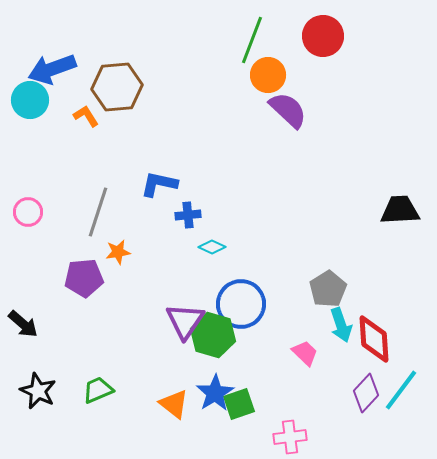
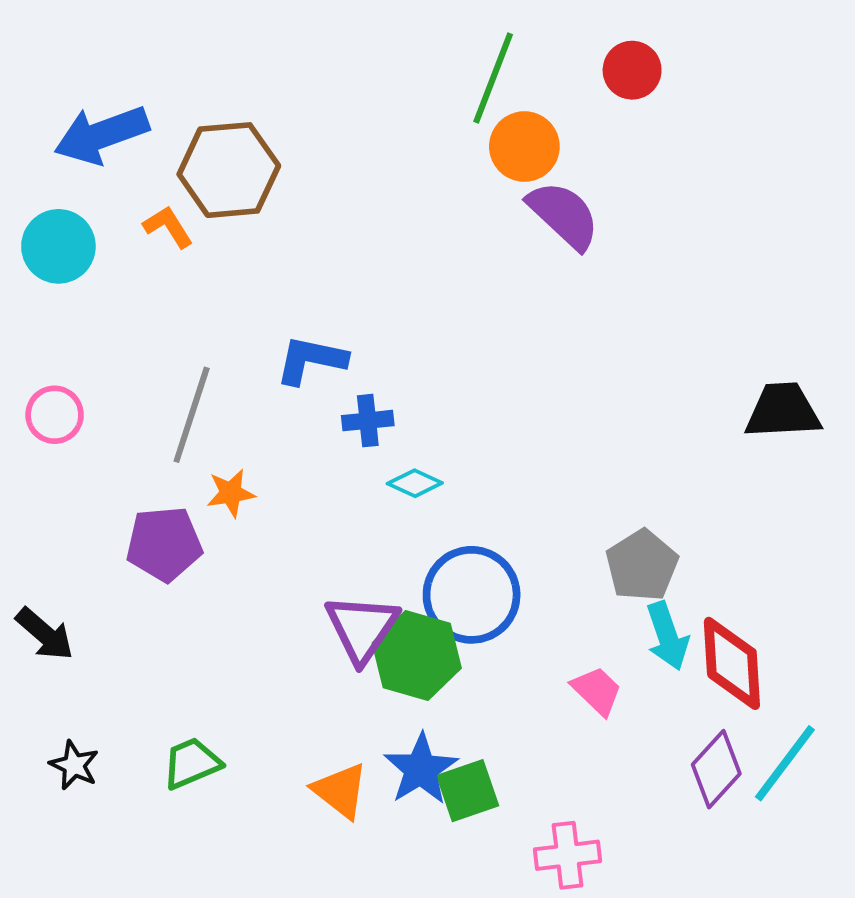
red circle: (323, 36) -> (632, 70), size x0.7
cyan circle: (30, 100) -> (58, 246), moved
black star: (38, 391) -> (74, 765), size x0.7

